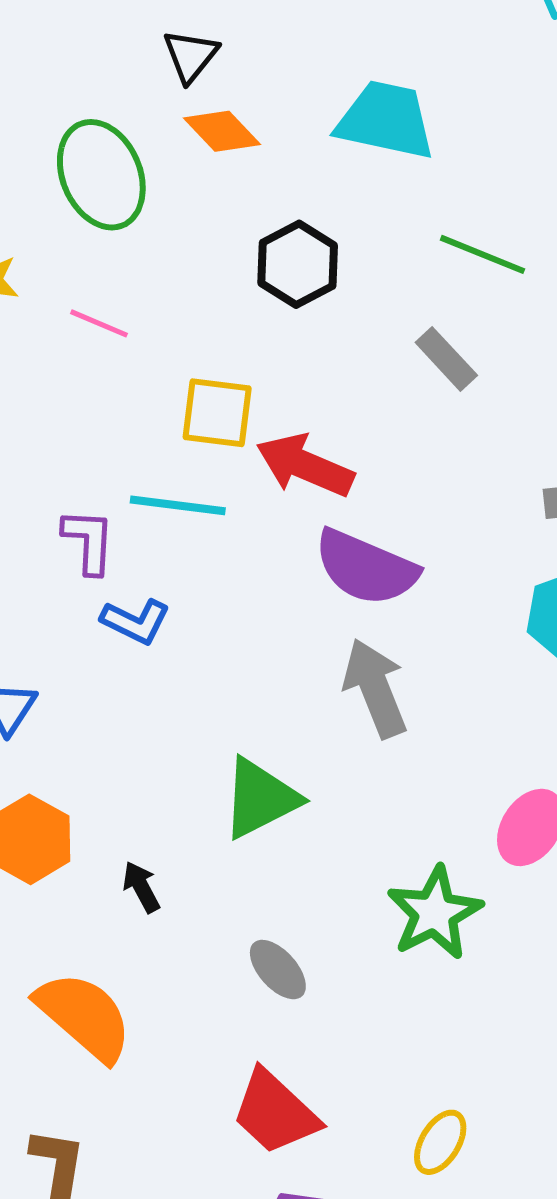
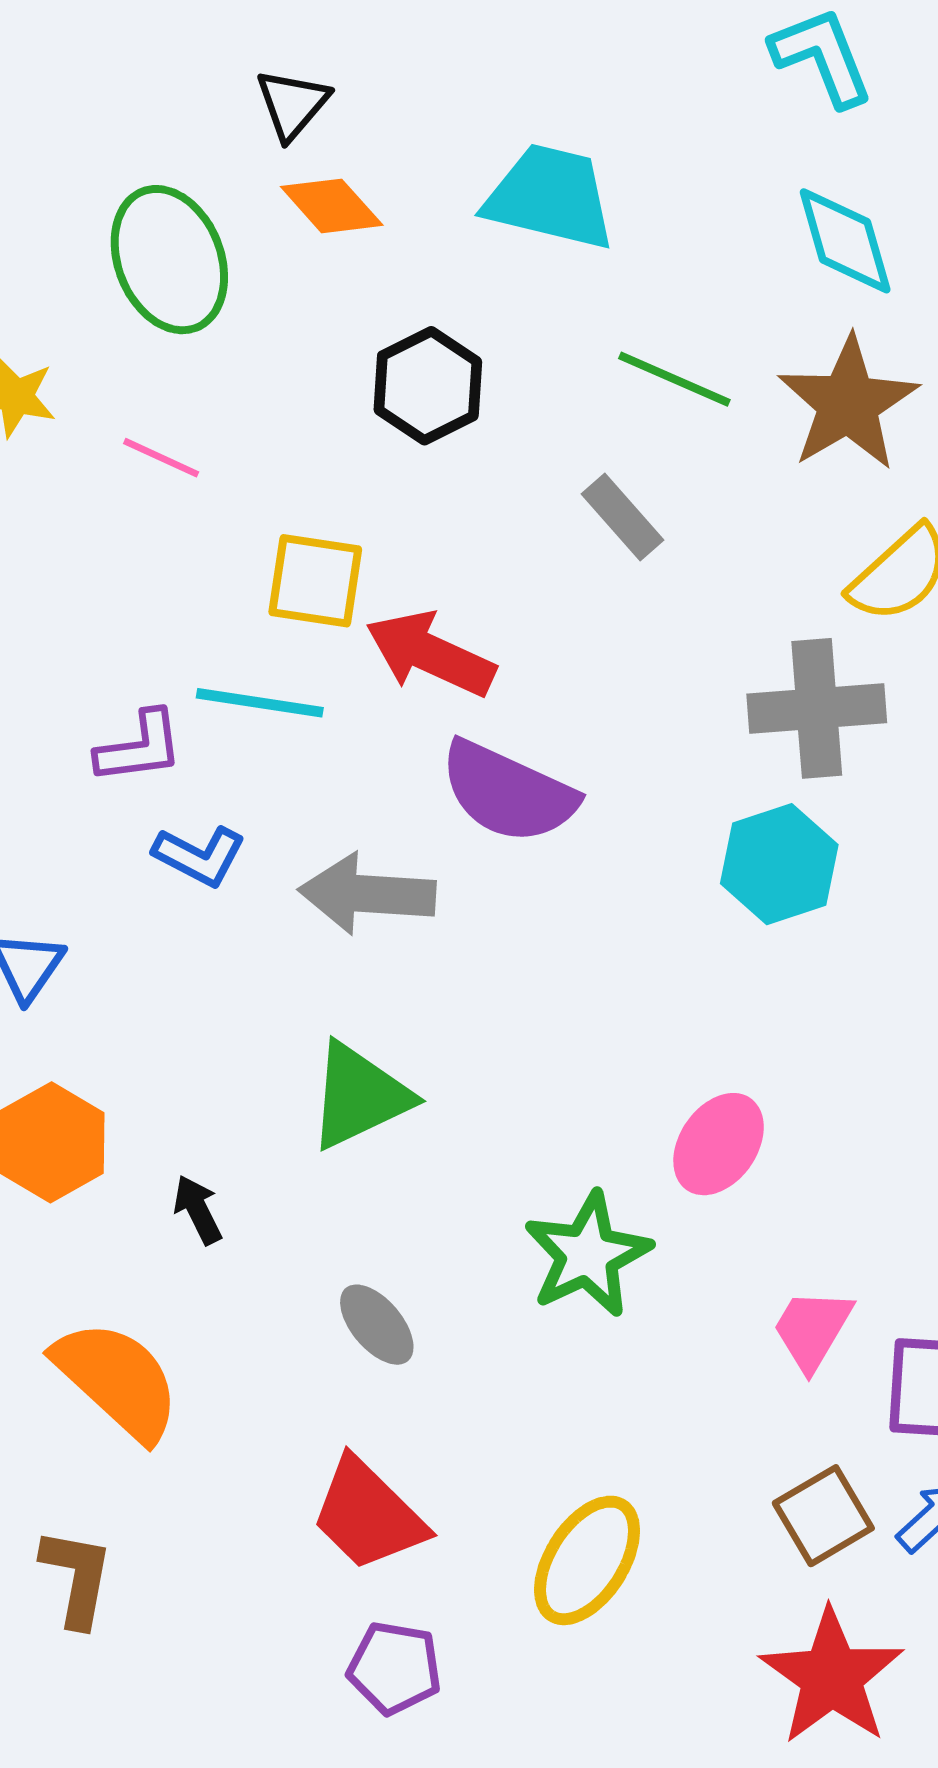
purple L-shape: (89, 541) -> (140, 747), turned 78
gray arrow: (375, 688) -> (367, 894), moved, turned -66
yellow ellipse: (440, 1142) -> (587, 1560), size x1.5

